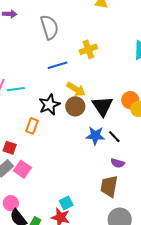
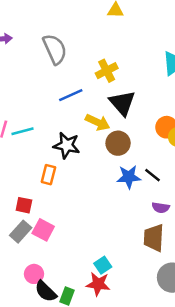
black star: (49, 105) -> (67, 145), turned -30
brown circle: (75, 106) -> (118, 143), moved
black triangle: (102, 106) -> (122, 103), moved

